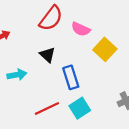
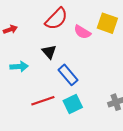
yellow square: (105, 49) -> (107, 23), moved, turned -30
blue rectangle: (71, 77) -> (68, 75), turned -30

